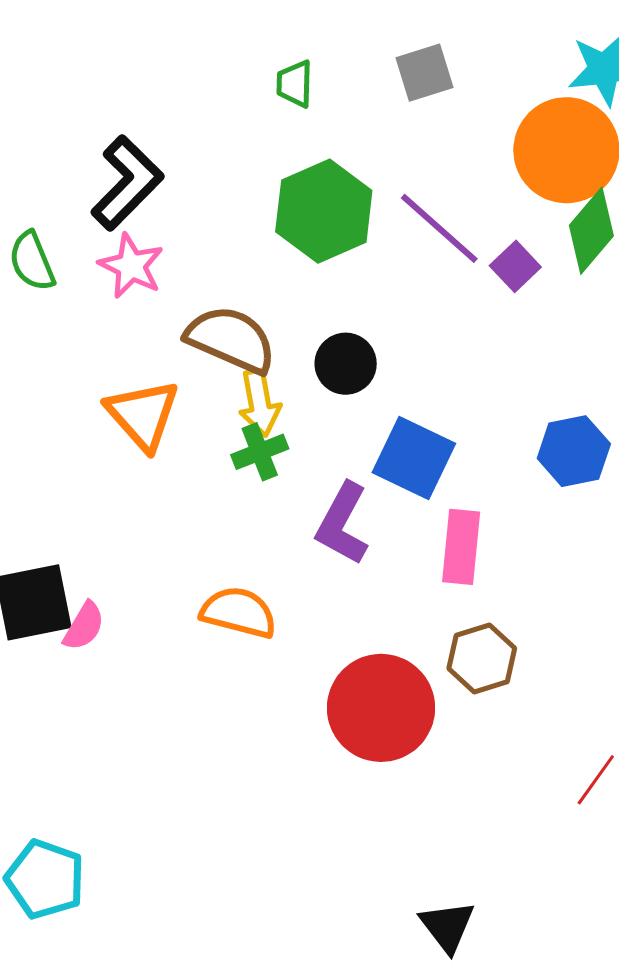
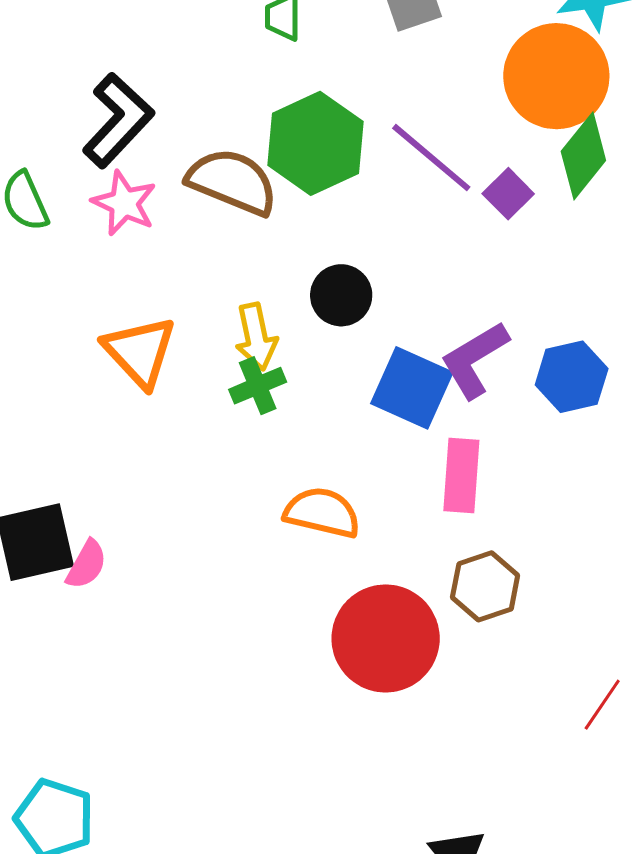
brown semicircle: (231, 339) -> (232, 182), moved
purple L-shape: (342, 524) -> (475, 360), moved, turned 32
orange semicircle: (239, 612) -> (322, 513), moved

